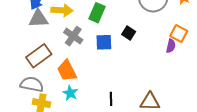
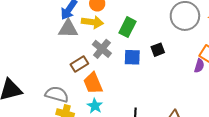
black square: (129, 33) -> (158, 50), turned 32
brown rectangle: (39, 56) -> (79, 64), moved, size x0.7

